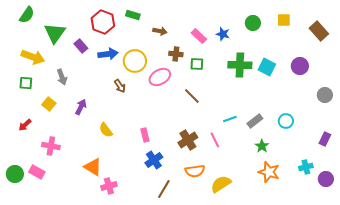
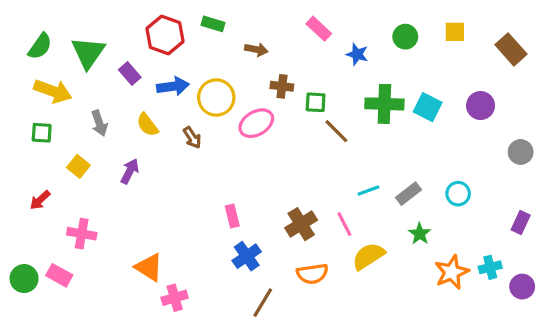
green semicircle: (27, 15) -> (40, 46), moved
pink rectangle: (199, 36) -> (319, 29), moved
brown line: (192, 96) -> (336, 131), moved
yellow semicircle: (106, 130) -> (147, 125), moved
orange star: (269, 172) -> (452, 272), moved, turned 30
yellow semicircle: (221, 184) -> (368, 256), moved

